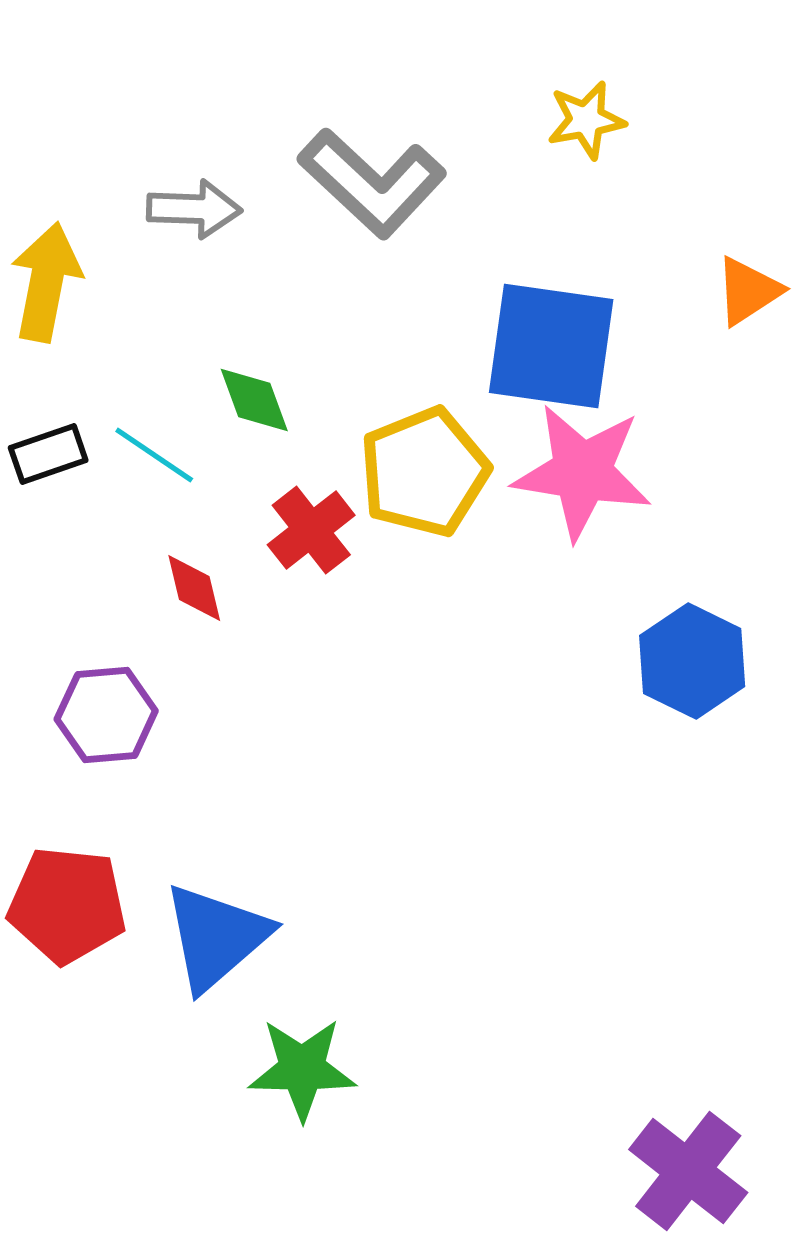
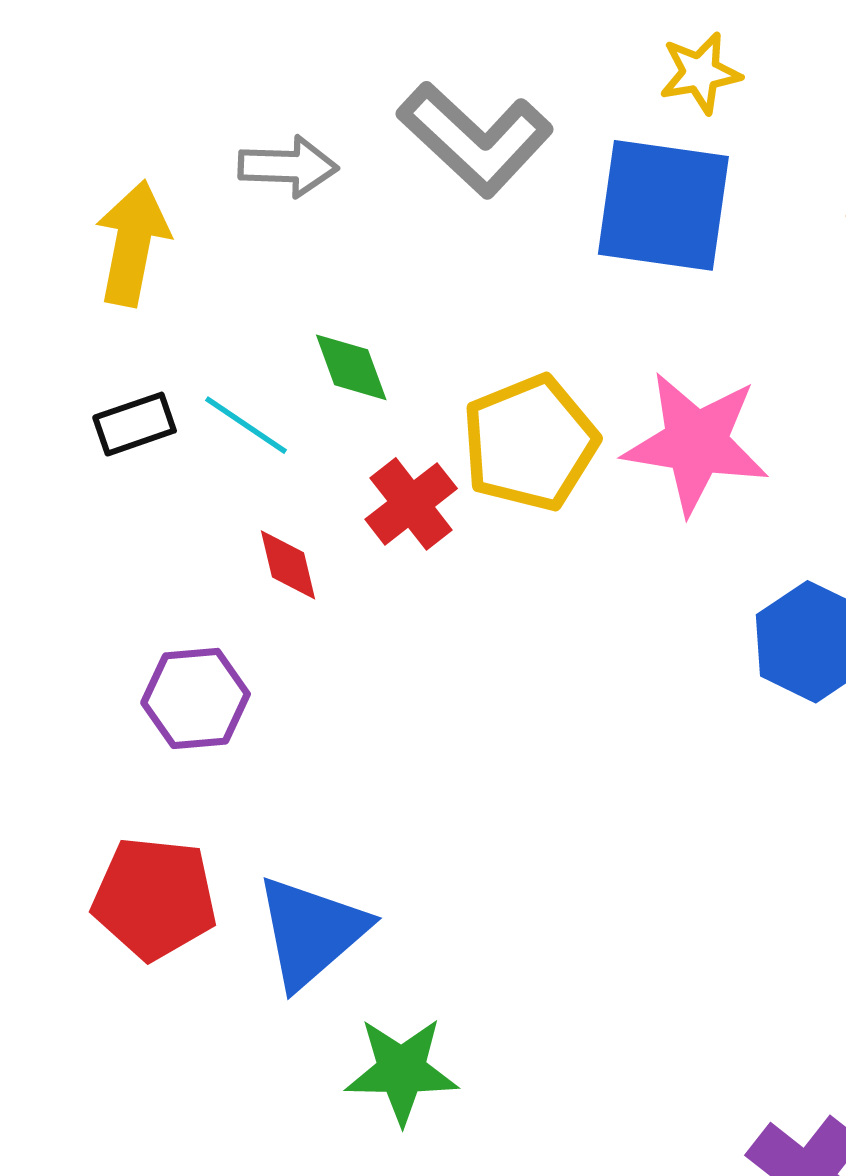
blue square: (551, 346) -> (663, 205), moved

